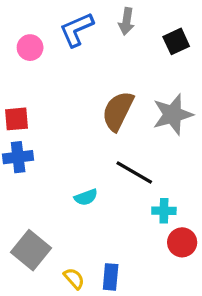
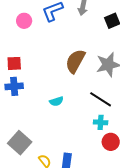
black line: (134, 172) -> (101, 99), moved
cyan semicircle: (86, 197) -> (56, 101), moved

